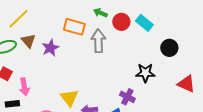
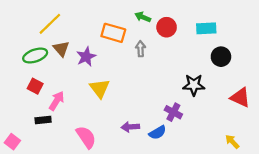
cyan rectangle: (144, 23) -> (206, 28), moved, turned -42
gray arrow: (98, 41) -> (141, 49), size x0.6
pink arrow: (24, 87) -> (57, 101), turned -138
yellow triangle: (69, 98) -> (100, 88), moved

